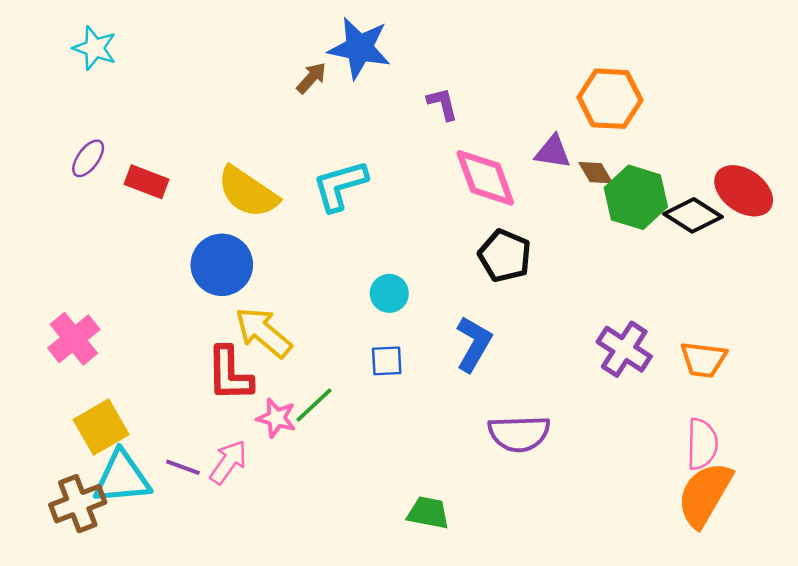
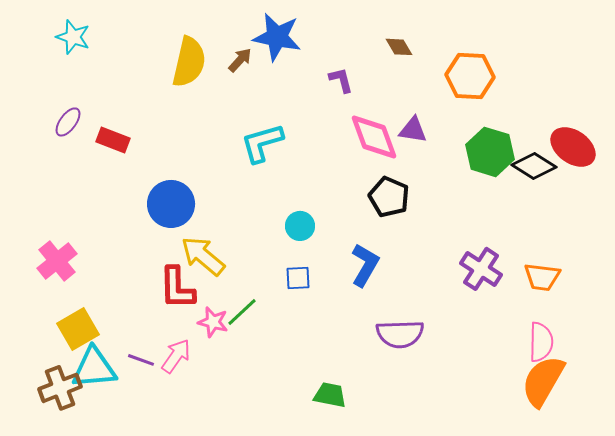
purple triangle: (553, 152) -> (413, 130), moved
brown diamond: (596, 173) -> (399, 47), moved
yellow semicircle: (248, 192) -> (189, 62), moved, turned -111

